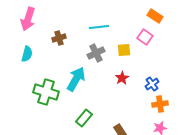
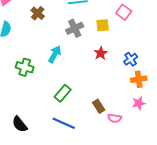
brown cross: (59, 38) -> (38, 13), turned -32
cyan arrow: (76, 79) -> (55, 54), size x0.7
green cross: (46, 92) -> (25, 67), size x0.7

